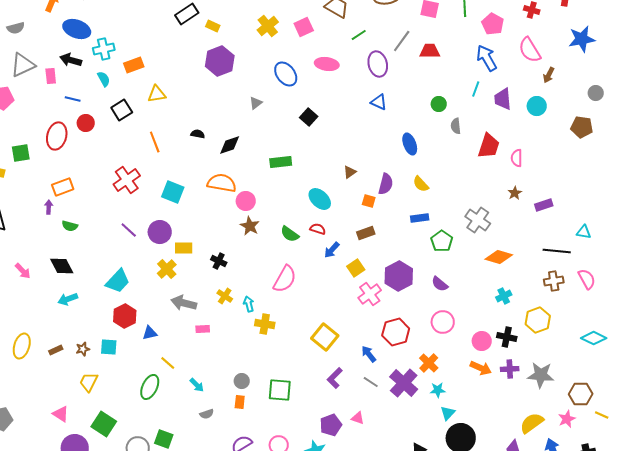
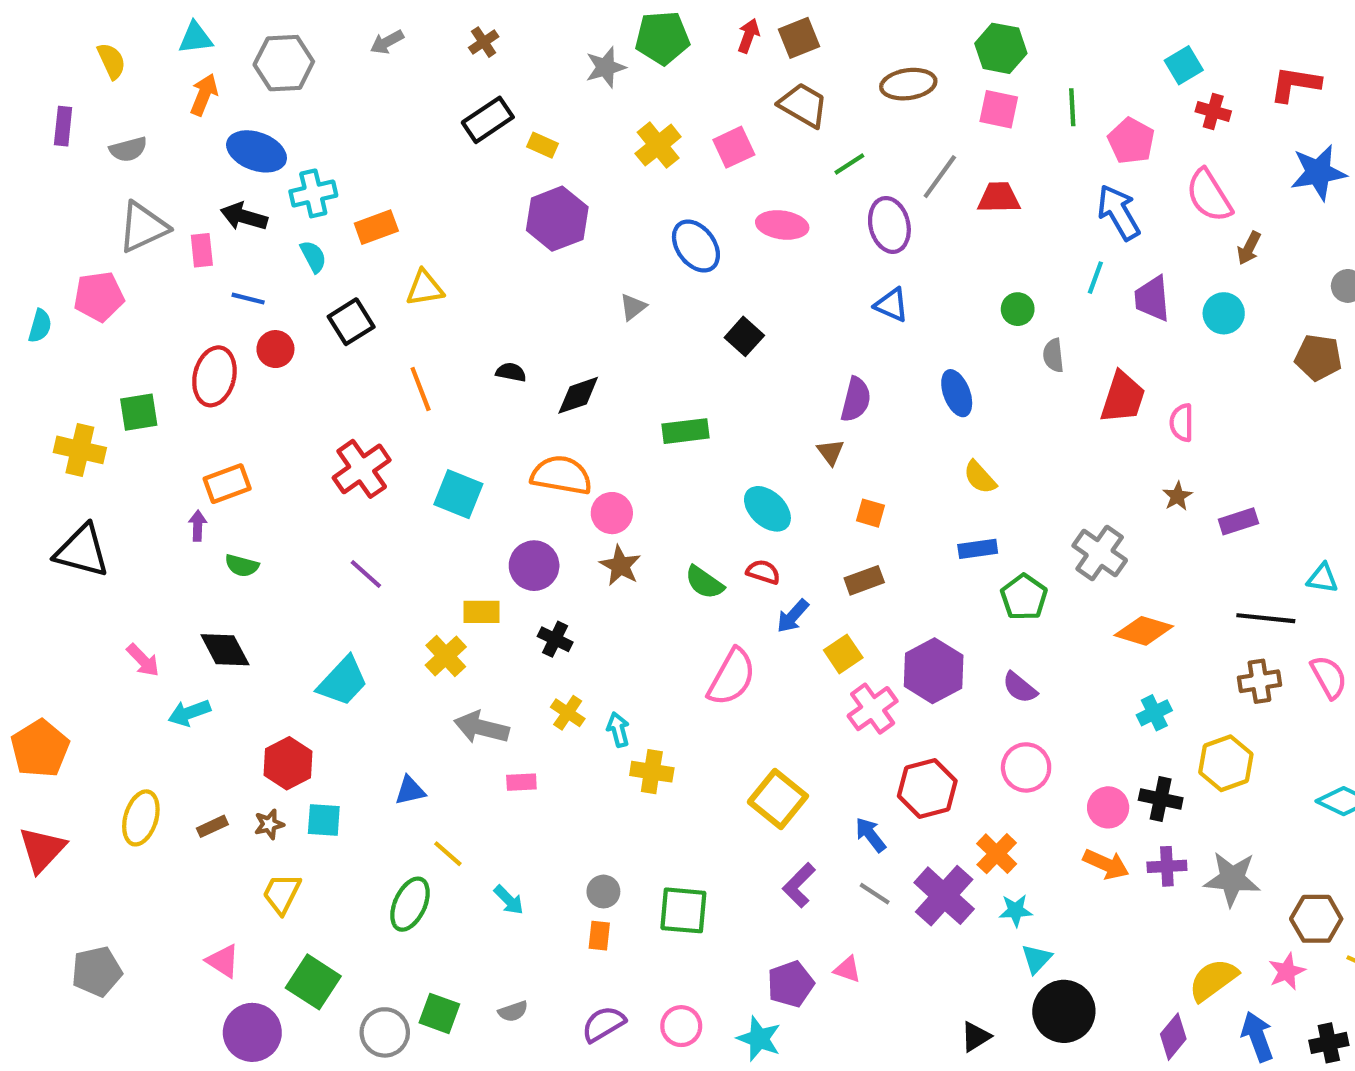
brown triangle: (350, 172) -> (831, 452), turned -32
purple semicircle: (386, 184) -> (856, 400), moved
purple circle: (160, 232) -> (534, 566), moved
pink semicircle: (285, 279) -> (732, 677), moved
cyan arrow: (68, 299) -> (189, 713), moved
red hexagon: (125, 316) -> (288, 763), moved
gray semicircle: (207, 414) -> (513, 1011), moved

